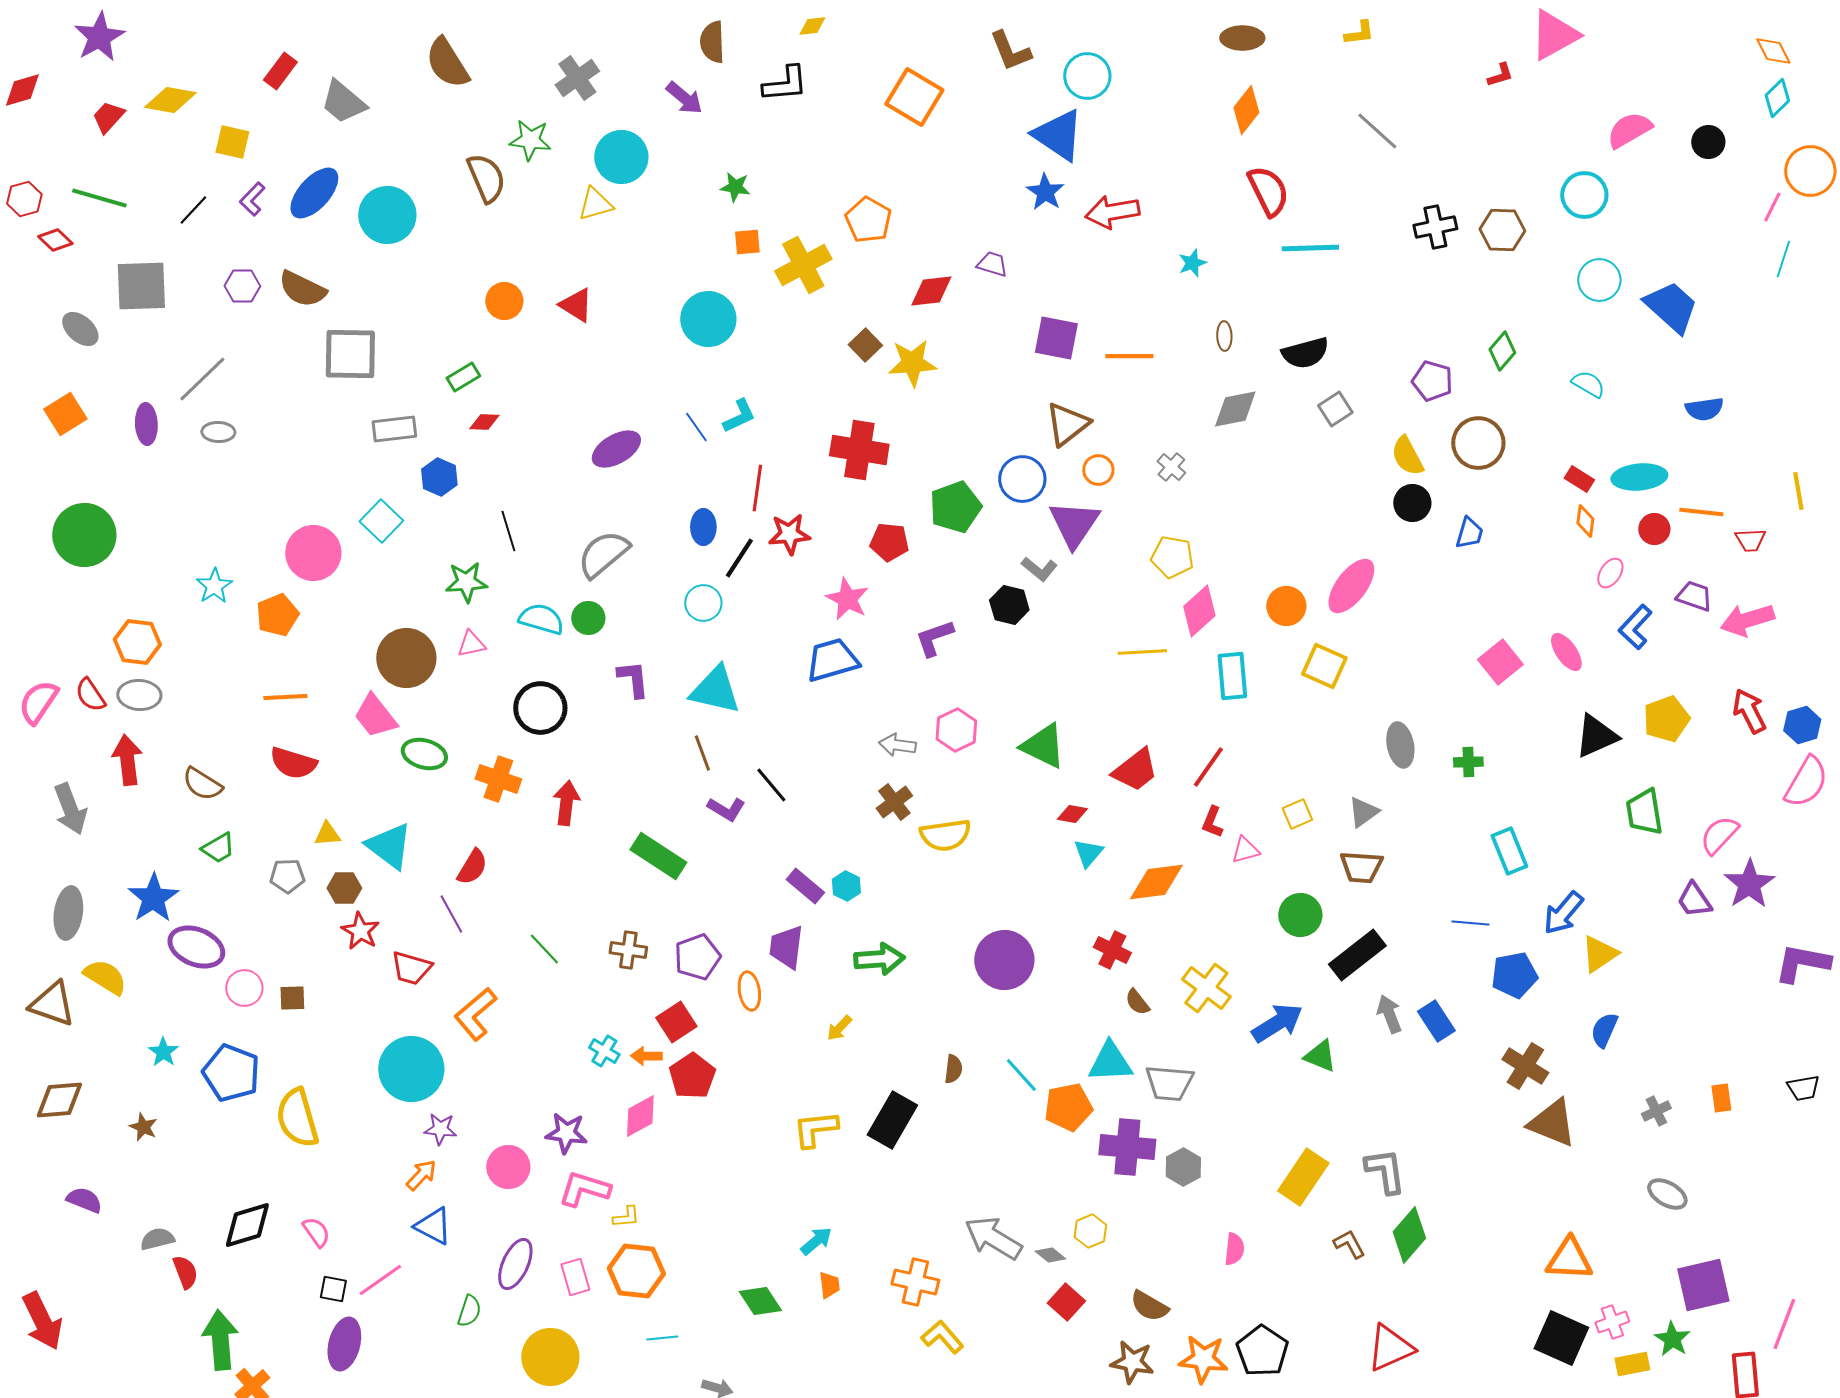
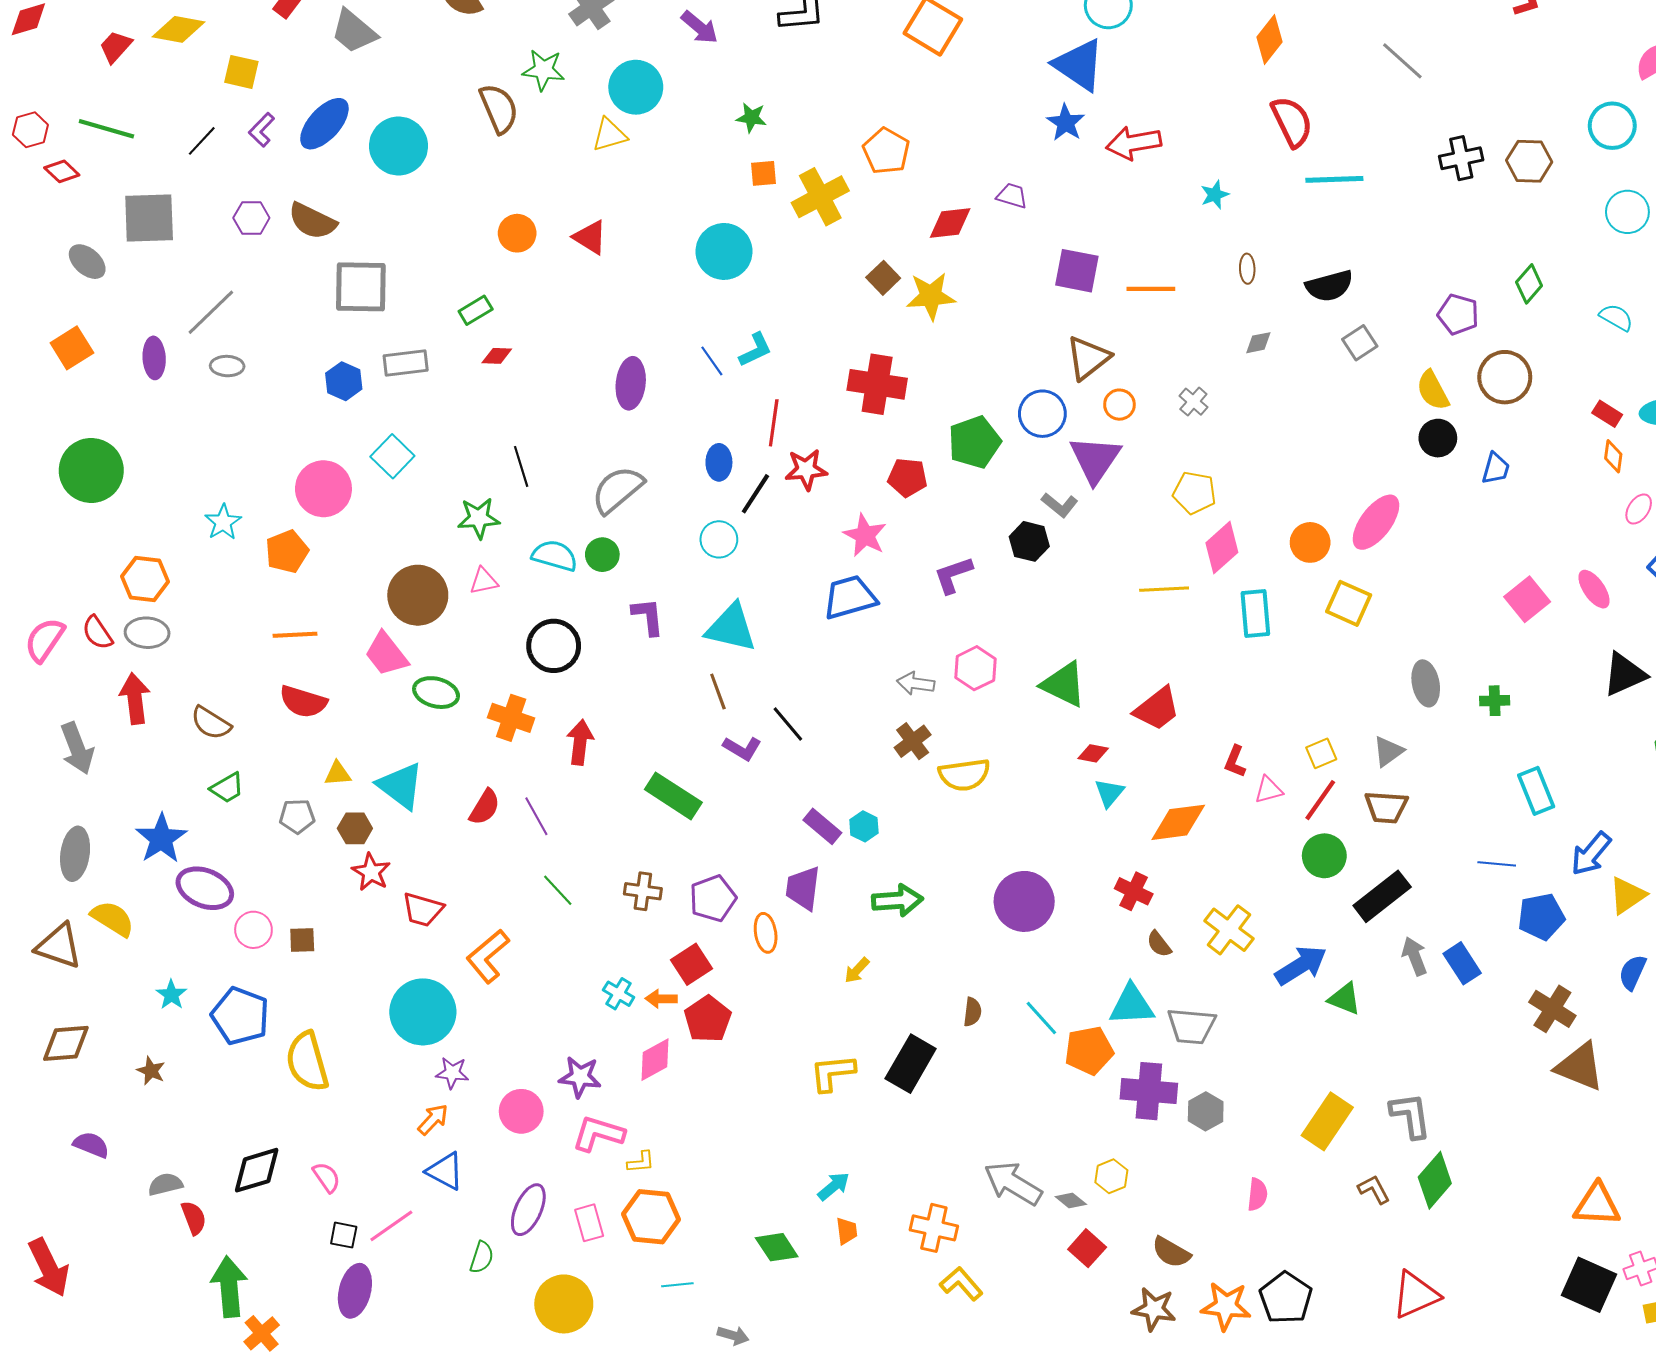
gray diamond: (1235, 409) -> (1258, 343), size x0.6
purple ellipse: (616, 449) -> (631, 383), turned -54
blue hexagon: (439, 477) -> (344, 381), moved
red line: (1208, 767) -> (1320, 800), moved
purple line: (451, 914) -> (536, 816), moved

